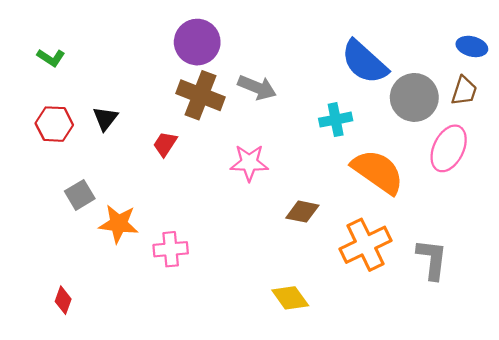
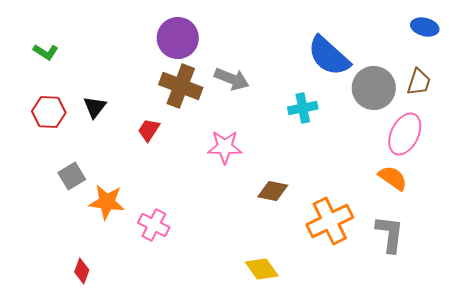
blue ellipse: (472, 46) -> (425, 27), moved
orange semicircle: (378, 172) -> (393, 178), moved, size x0.6
pink cross: (171, 249) -> (154, 225), turned 32
red diamond: (63, 300) -> (82, 271), moved

